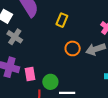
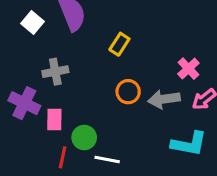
gray cross: (15, 37) -> (55, 72), moved, turned 35

